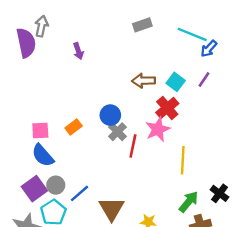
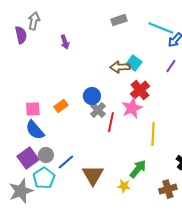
purple semicircle: (26, 43) -> (21, 35), size x0.7
cyan square: (176, 82) -> (134, 63), moved
green arrow: (189, 202) -> (138, 169), moved

